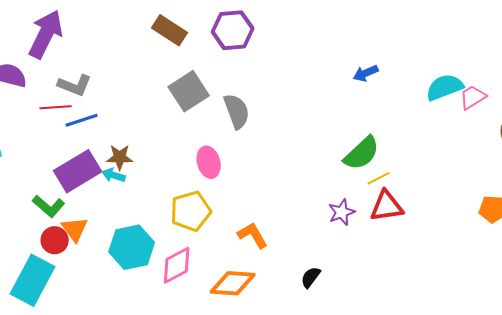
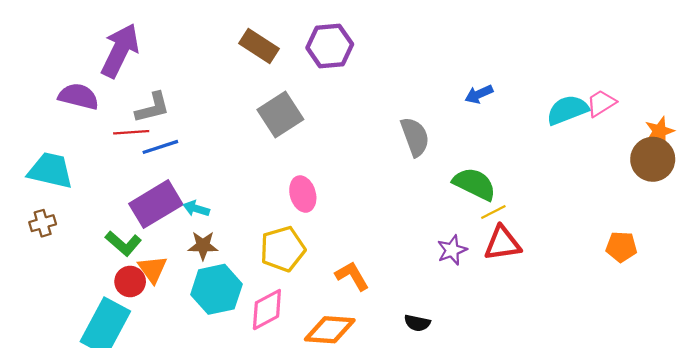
gray L-shape: (75, 85) -> (153, 108), turned -36
pink trapezoid: (473, 97) -> (601, 103), moved
gray semicircle: (237, 111) -> (415, 137), moved
green semicircle: (362, 153) -> (474, 184), turned -111
brown star: (120, 157) -> (203, 246), moved
black semicircle: (311, 277) -> (417, 323), turned -115

